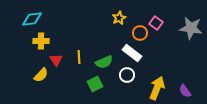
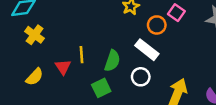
yellow cross: (41, 41) -> (35, 35), turned 35
red triangle: (56, 60) -> (63, 67), moved
green semicircle: (104, 62) -> (112, 61), turned -48

